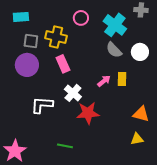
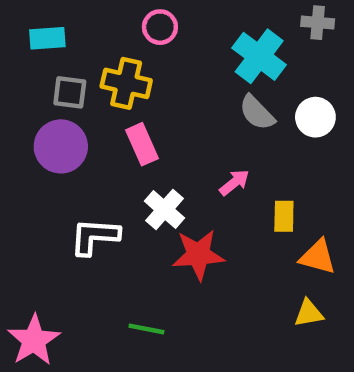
pink circle: (81, 18) -> (160, 27), moved
yellow rectangle: (122, 79) -> (284, 216), moved

